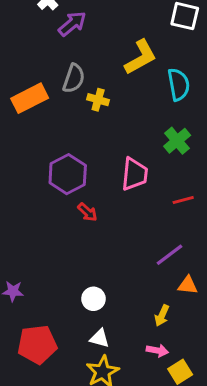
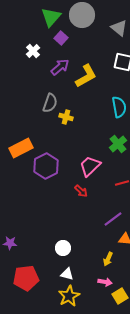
purple arrow: (72, 24) -> (60, 67), moved
yellow L-shape: (141, 57) -> (86, 76), moved
orange rectangle: (30, 98) -> (21, 148), moved
pink trapezoid: (135, 174) -> (90, 166), turned -140
red arrow: (87, 212) -> (81, 191), moved

